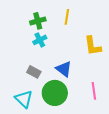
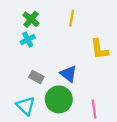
green cross: (38, 21) -> (31, 19), moved, turned -35
cyan cross: (40, 40) -> (28, 40), moved
pink line: (94, 91) -> (94, 109), moved

